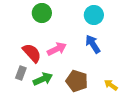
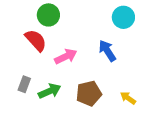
cyan circle: (94, 15) -> (123, 17), moved
red semicircle: (32, 53) -> (36, 40), moved
brown pentagon: (77, 81) -> (89, 93), turned -30

